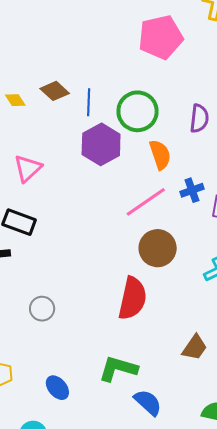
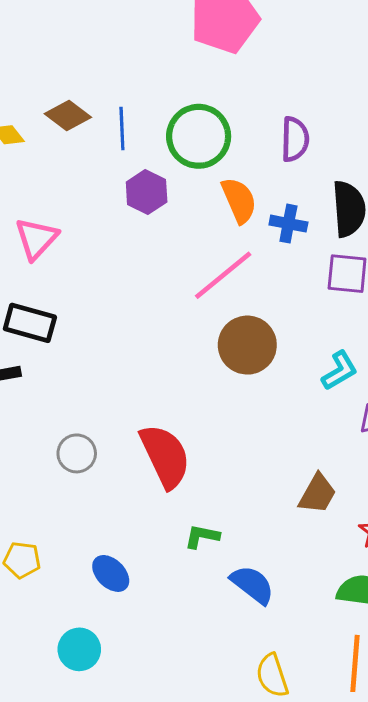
purple hexagon: (101, 144) -> (147, 192), size x0.7
blue cross: (192, 190) -> (288, 224), moved, turned 35
red semicircle: (132, 298) -> (165, 456), moved, turned -33
green L-shape: (118, 369) -> (202, 536), size x0.6

